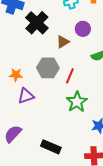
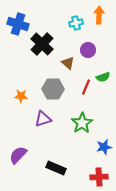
brown triangle: (63, 42) -> (68, 63), turned -48
red line: (70, 76) -> (86, 87), moved
purple triangle: (26, 96) -> (43, 119), moved

